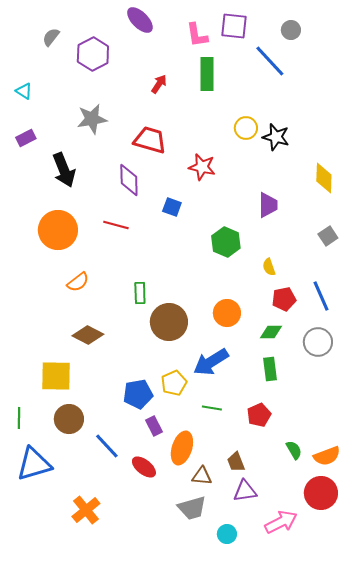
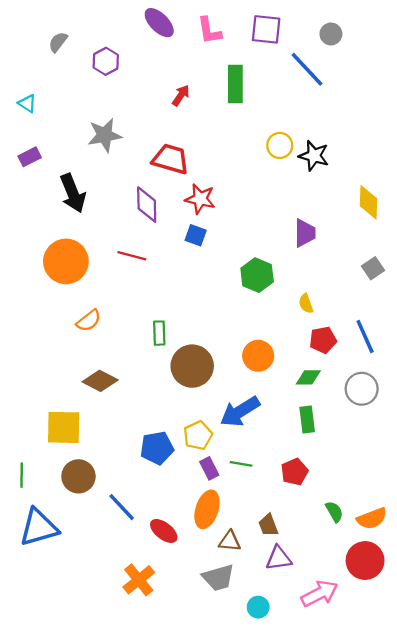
pink L-shape: (197, 35) -> (209, 31), moved
purple hexagon: (93, 54) -> (106, 61), size x0.7
red star: (202, 167) -> (200, 199), moved
purple rectangle: (154, 426) -> (209, 468), moved
orange cross: (86, 510) -> (139, 580), moved

